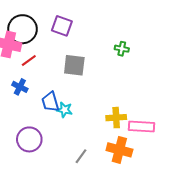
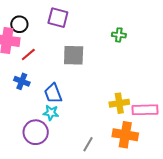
black circle: (22, 29) -> (19, 24), size x0.6
cyan star: (65, 110) -> (51, 113), moved

